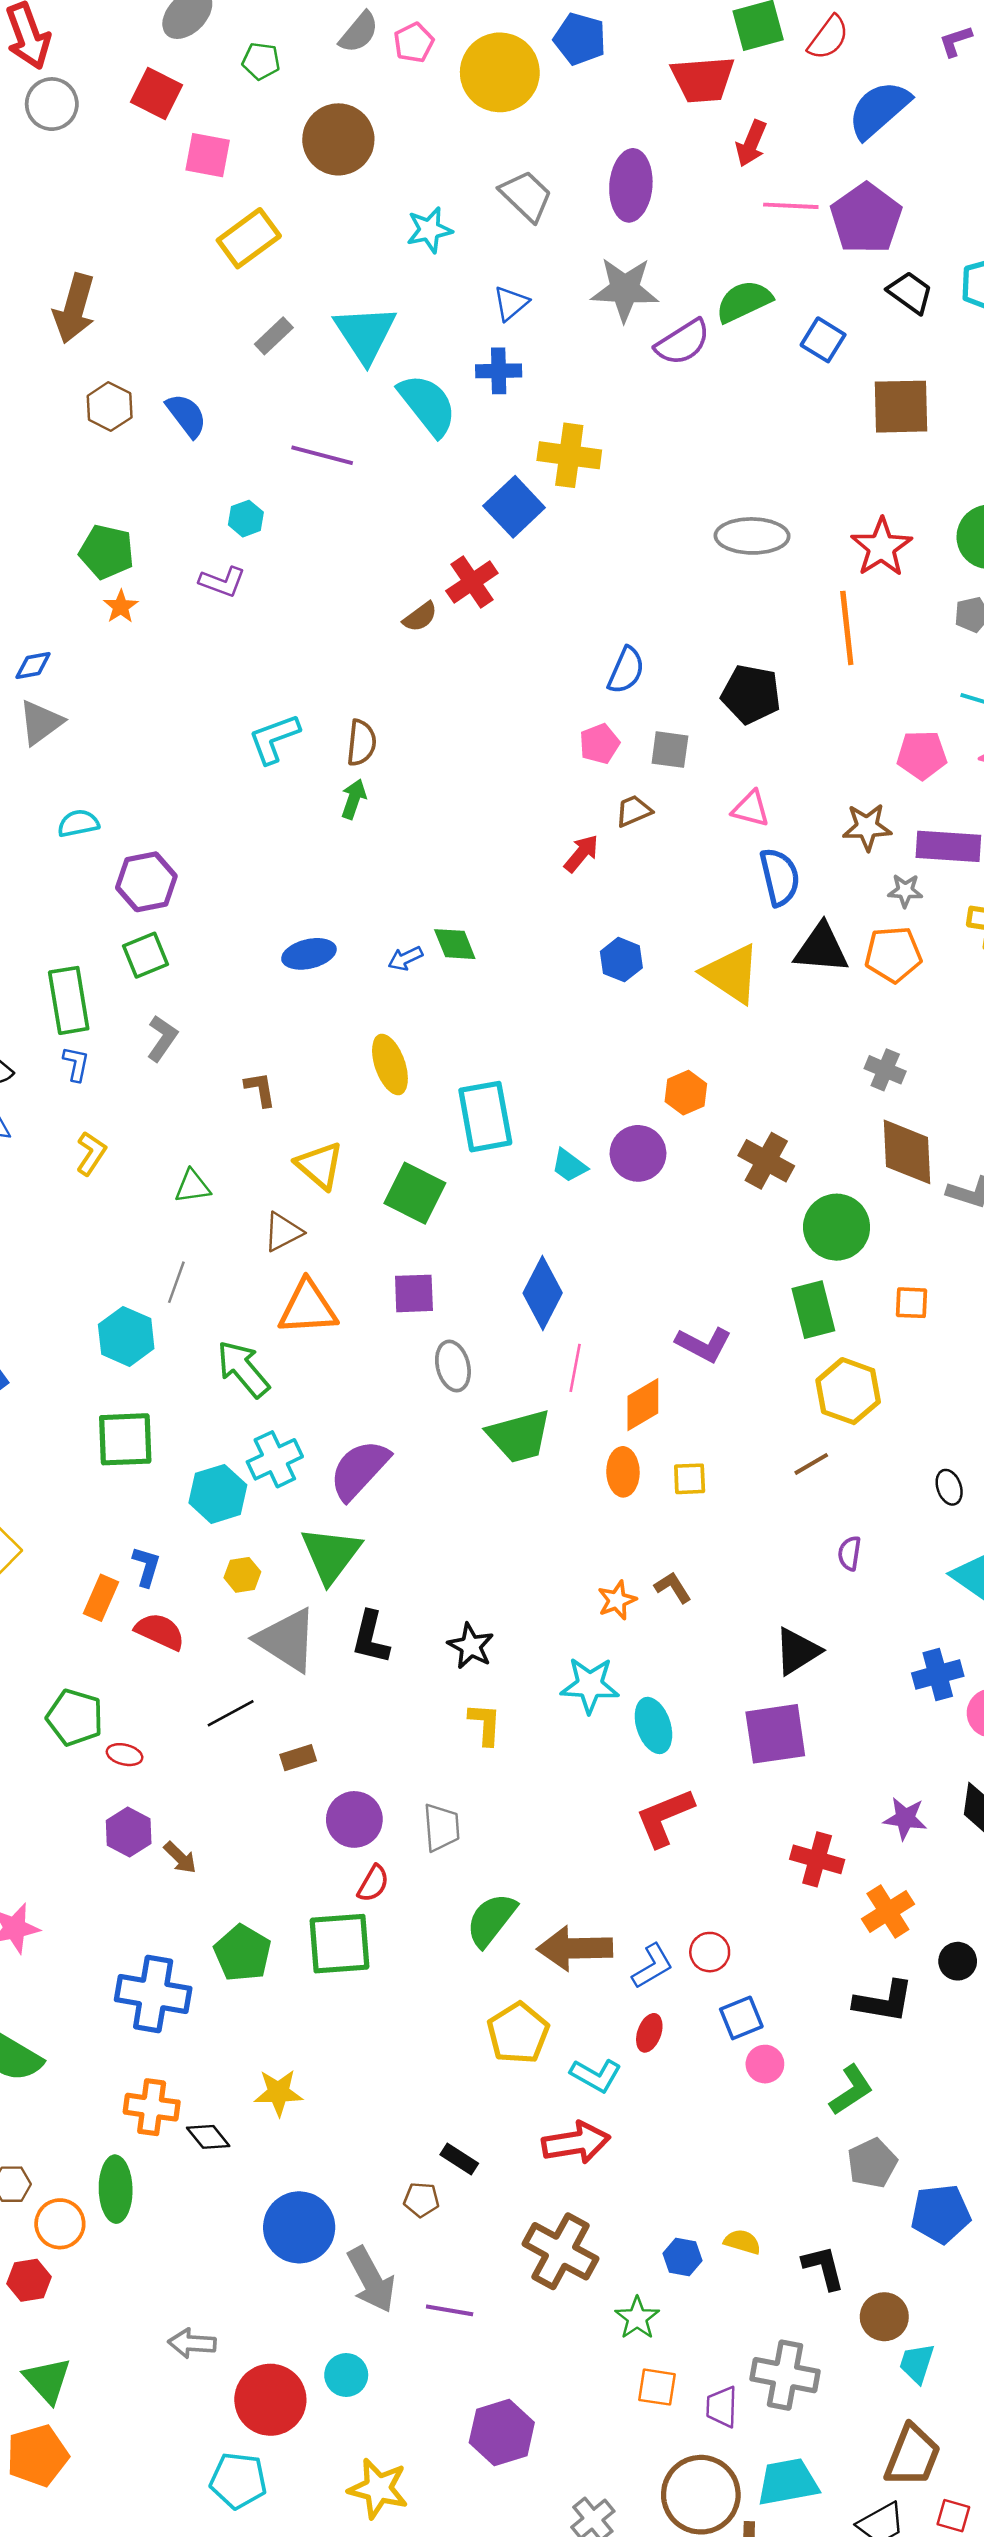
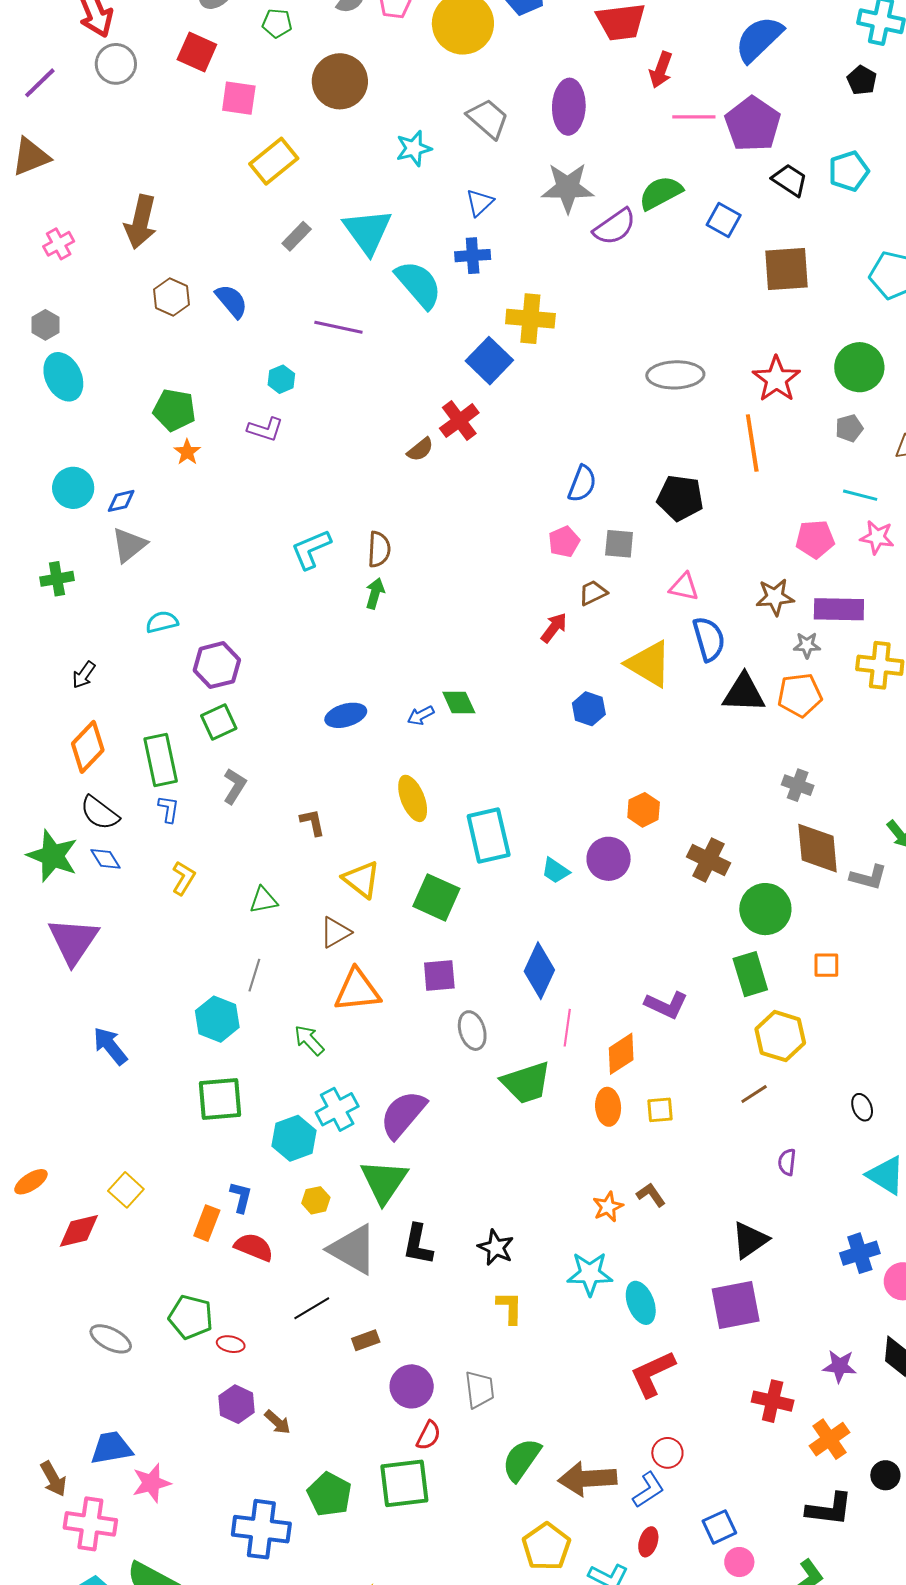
yellow triangle: (731, 974) -> (649, 664), moved
green arrow: (243, 1369) -> (309, 1040), size x0.7
red circle: (710, 1952) -> (667, 1453), moved

